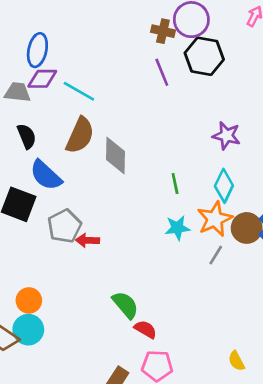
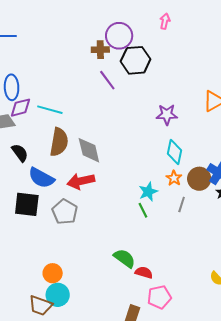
green line: (175, 183) -> (143, 210), moved
orange star: (215, 219) -> (174, 178), size x0.6
red arrow: (88, 240) -> (81, 181), moved, size x1.5

